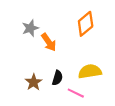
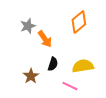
black semicircle: (57, 78) -> (53, 64), moved

